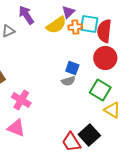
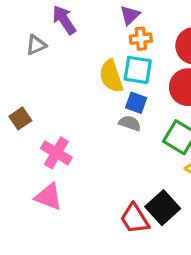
cyan square: (89, 24) -> (138, 70), moved
yellow semicircle: (56, 25) -> (111, 76), moved, turned 105
gray semicircle: (68, 81) -> (130, 123), turned -144

